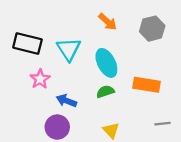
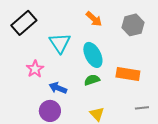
black rectangle: (27, 43) -> (24, 23), moved, turned -55

